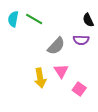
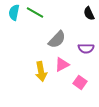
purple semicircle: (81, 40) -> (86, 48), moved
pink triangle: (61, 71) -> (62, 64), turned 35

